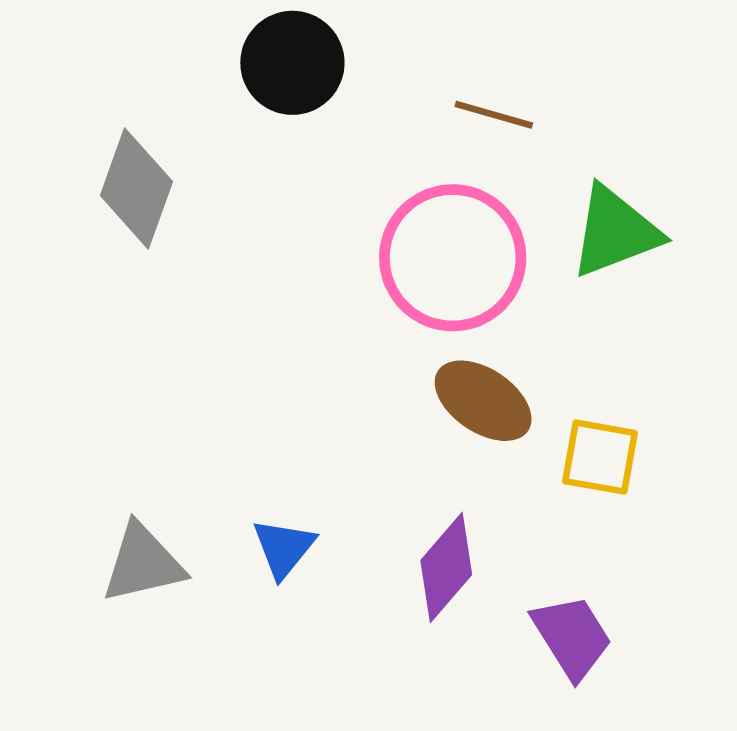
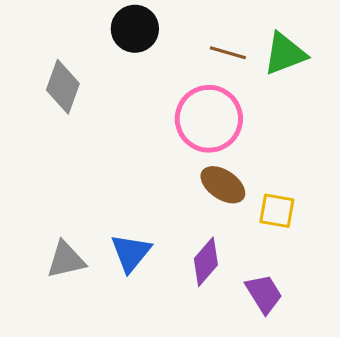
green triangle: (615, 232) -> (285, 54), moved
blue triangle: (284, 548) -> (131, 253), size x1.4

